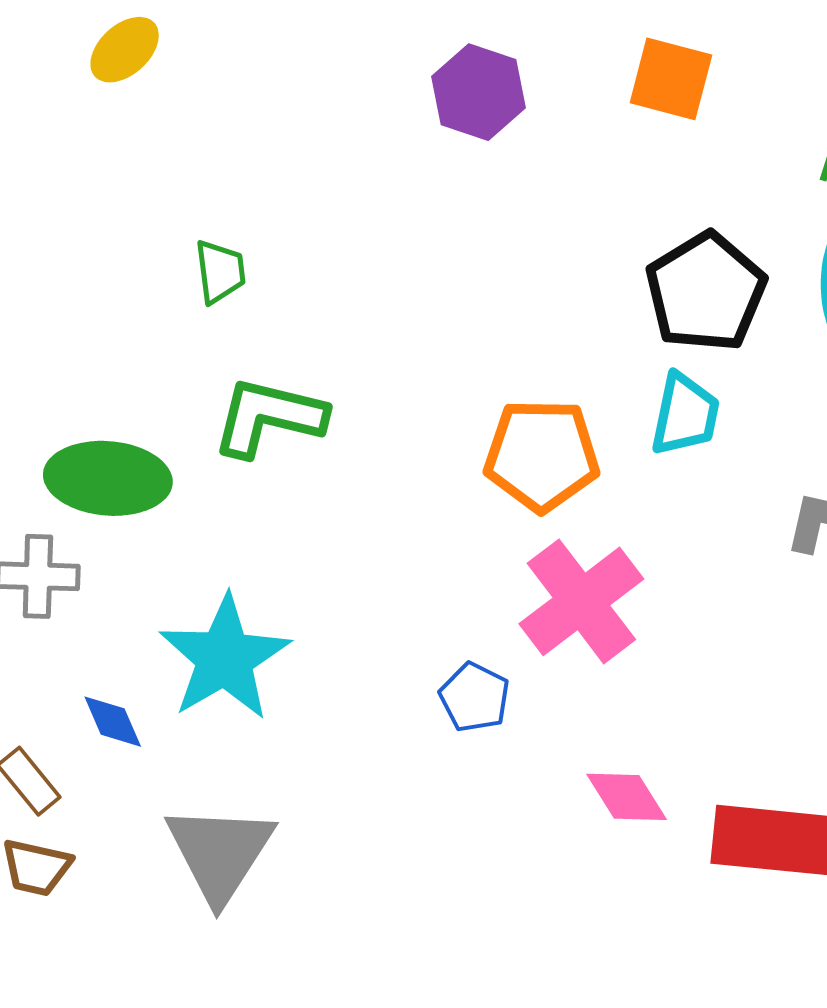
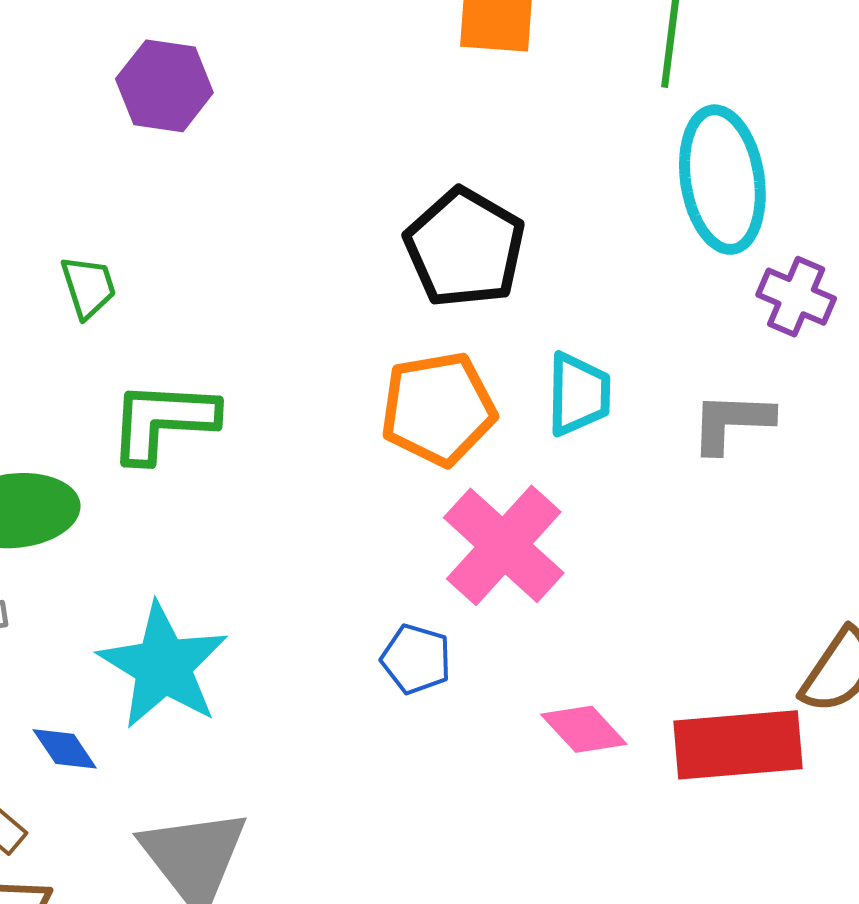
purple hexagon: (478, 92) -> (164, 86), moved
black pentagon: (706, 292) -> (465, 248), moved
cyan trapezoid: (685, 414) -> (579, 394), moved

